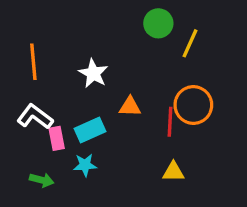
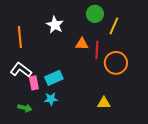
white star: (93, 73) -> (55, 25), moved
orange triangle: (130, 107) -> (82, 44), moved
red line: (170, 122) -> (97, 50), moved

